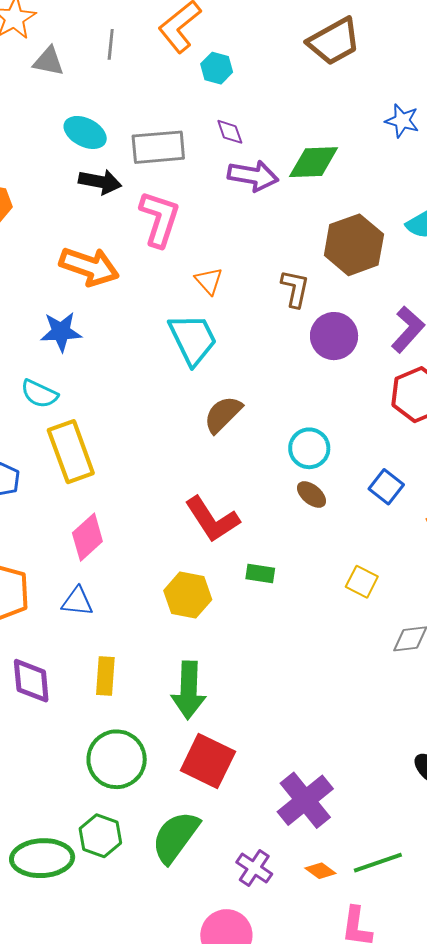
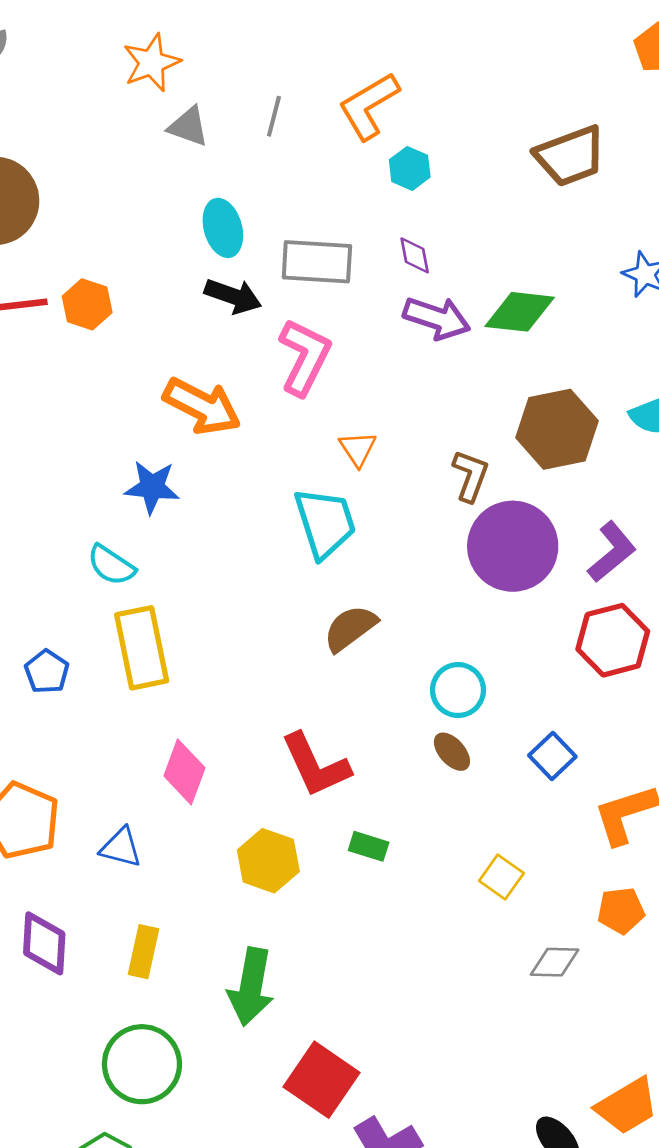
cyan ellipse: (85, 132) -> (223, 228), turned 39
purple circle: (334, 336) -> (513, 546), size x1.4
pink diamond: (87, 537) -> (184, 772), moved, turned -36
red square: (208, 761) -> (322, 1080), moved

